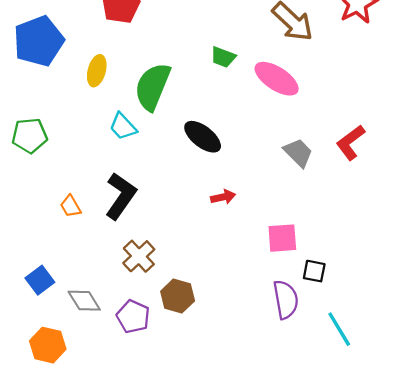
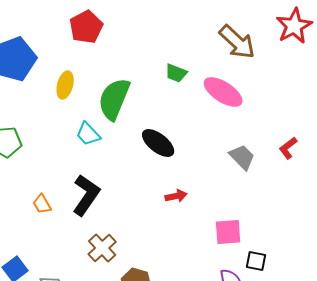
red L-shape: (351, 142) -> (288, 148), size x0.7

